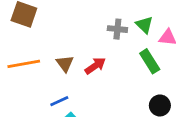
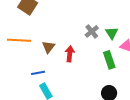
gray cross: (117, 29) -> (92, 31), turned 32
red arrow: (95, 66) -> (70, 54), turned -63

